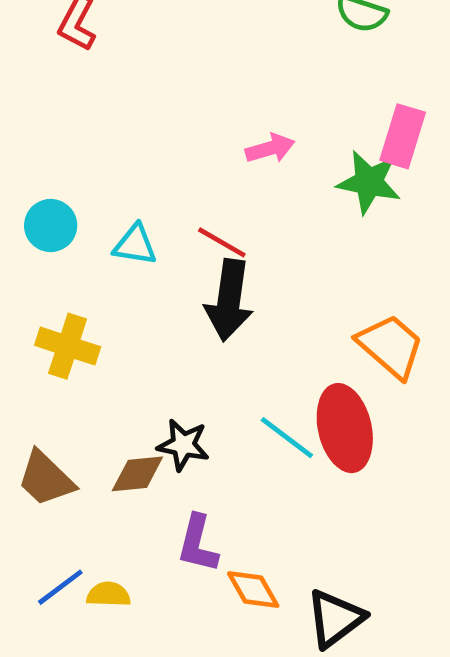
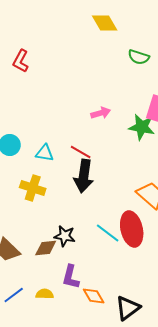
yellow cross: (68, 346) -> (33, 188), moved
yellow semicircle: (109, 594) -> (45, 294), moved

